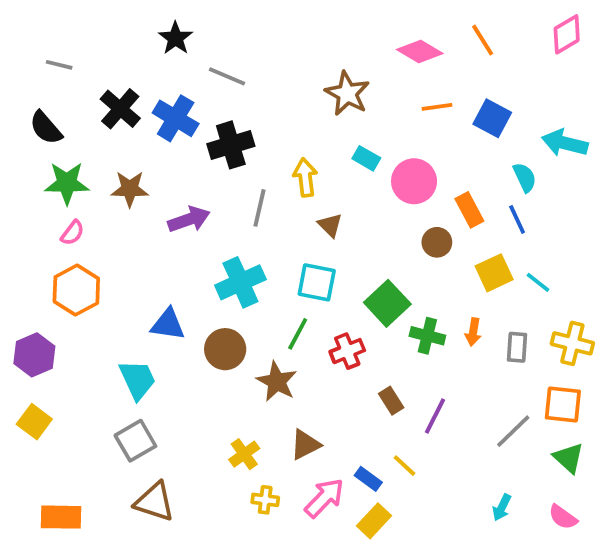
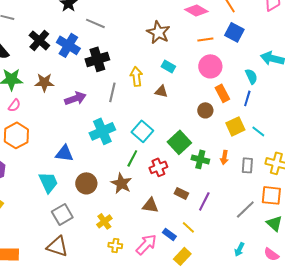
blue square: (492, 118) -> (234, 32), moved
pink circle: (414, 181) -> (210, 66), moved
blue line: (517, 219) -> (247, 98), turned 42
brown triangle: (330, 225) -> (161, 91), moved, turned -32
cyan square: (317, 282) -> (142, 131), turned 30
brown circle: (225, 349) -> (86, 183), moved
brown rectangle: (391, 401) -> (181, 193), turned -32
gray square: (135, 441) -> (62, 214), moved
brown triangle: (305, 445) -> (150, 205), moved, turned 36
yellow rectangle: (374, 521) -> (182, 256), moved

